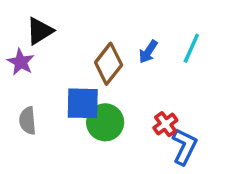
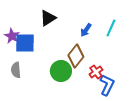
black triangle: (40, 31) -> (48, 18), moved
brown diamond: (109, 64) -> (76, 56), moved
blue square: (83, 103) -> (25, 43), moved

